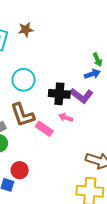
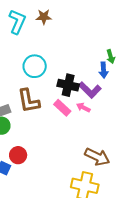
blue arrow: (92, 74) -> (104, 70), turned 98
pink arrow: (66, 118) -> (83, 107), moved
pink rectangle: (44, 129) -> (62, 108), moved

